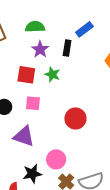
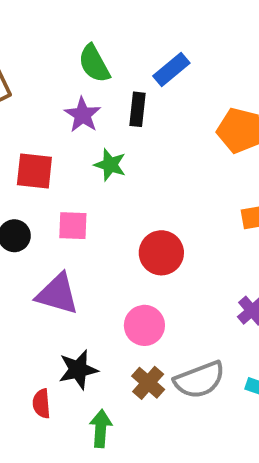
green semicircle: (35, 27) -> (94, 64), moved, turned -114
red square: (26, 75) -> (34, 171), moved
pink circle: (56, 159) -> (144, 325), moved

